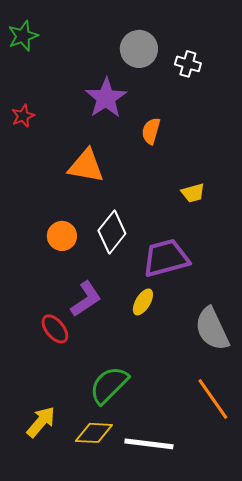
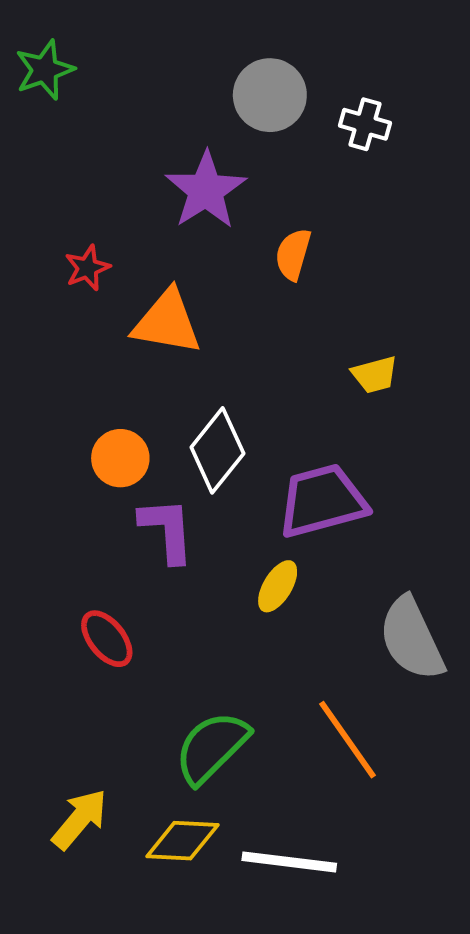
red star: (23, 116) -> (87, 268), moved
purple L-shape: (86, 299) -> (167, 530), moved, turned -60
orange line: (213, 399) -> (347, 740), moved

